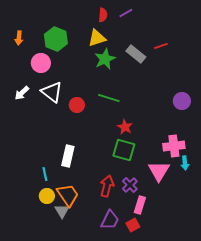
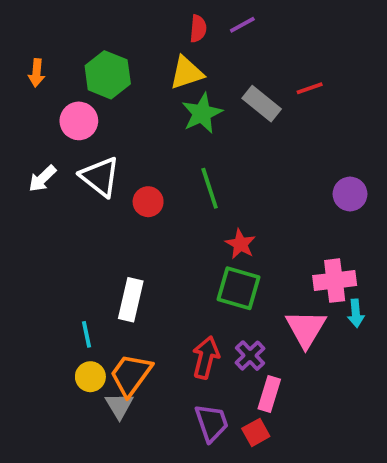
green line: (109, 98) -> (210, 188), turned 55
orange trapezoid: (68, 195) -> (131, 375), turned -110
purple trapezoid: (110, 220) -> (212, 423), turned -45

